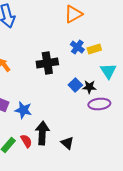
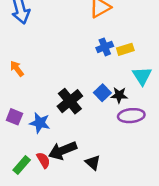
blue cross: (77, 47) -> (105, 47), turned 32
black cross: (47, 63) -> (70, 101), moved, turned -30
black arrow: (42, 133) -> (63, 151), turned -115

